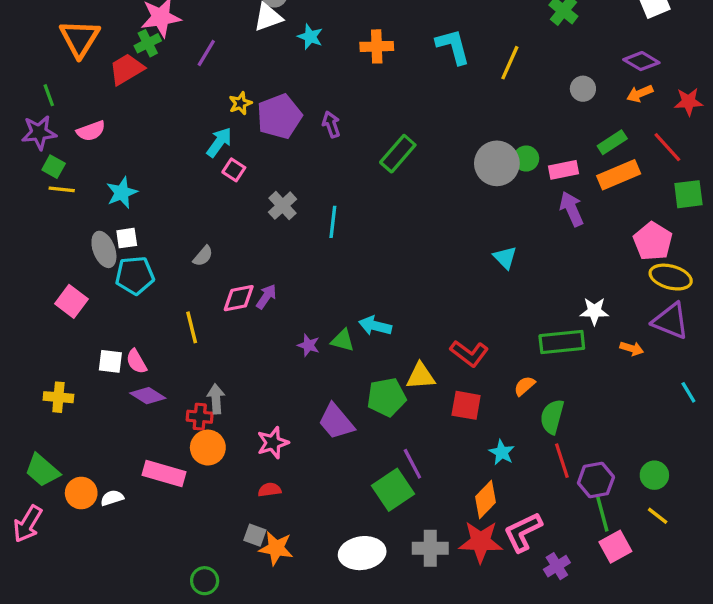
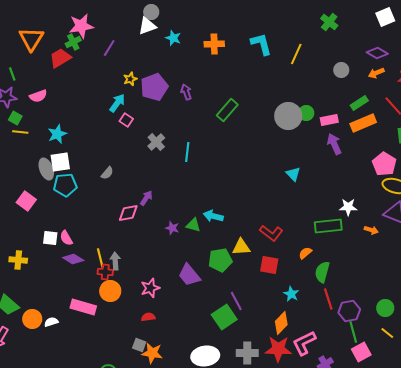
white square: (127, 238) -> (60, 162), size x1.5
pink diamond: (239, 298) -> (128, 213), moved
yellow line: (192, 327) -> (100, 258), moved

